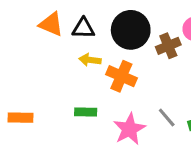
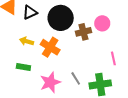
black triangle: (83, 28) -> (30, 12), turned -35
yellow arrow: (90, 60) -> (27, 41), moved

